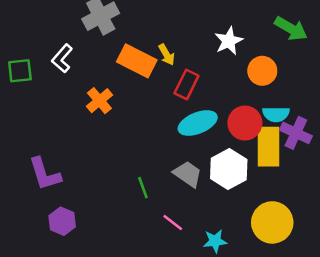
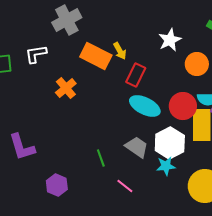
white L-shape: (62, 58) -> (36, 54), turned 40
cyan ellipse: (198, 123) -> (145, 106), turned 48
purple hexagon: (62, 221) -> (57, 185), moved
cyan star: (215, 241) -> (166, 166), moved

